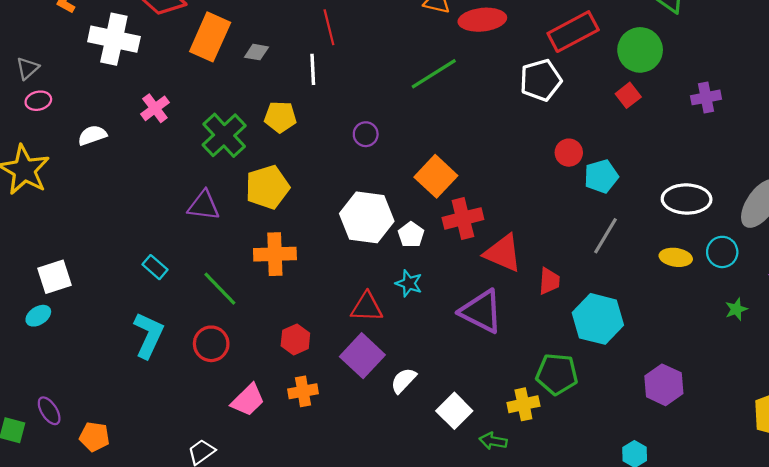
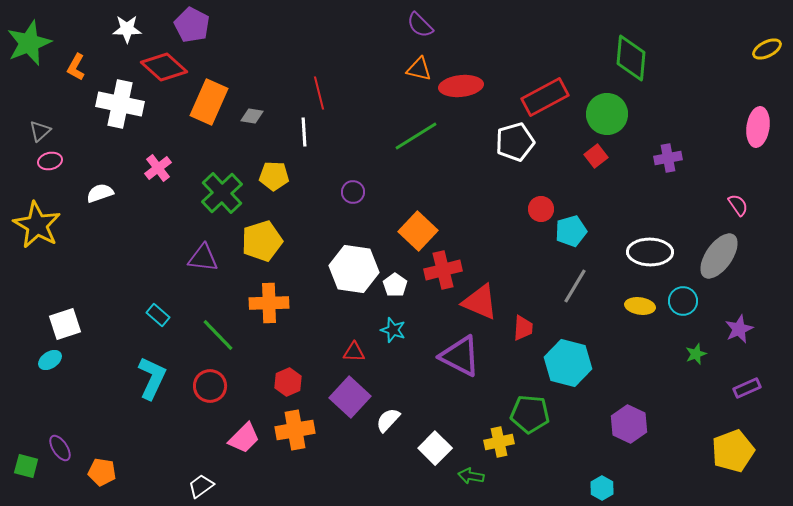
red triangle: (367, 307) -> (354, 352), size x0.7
orange cross: (303, 391) -> (295, 430), size x1.4

